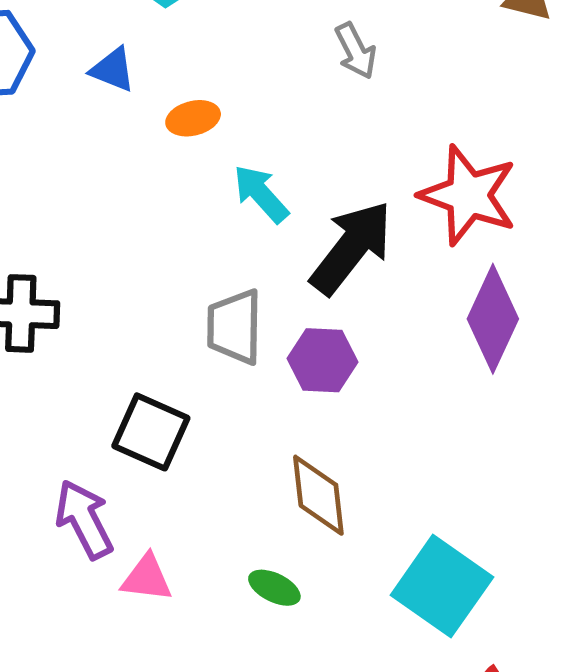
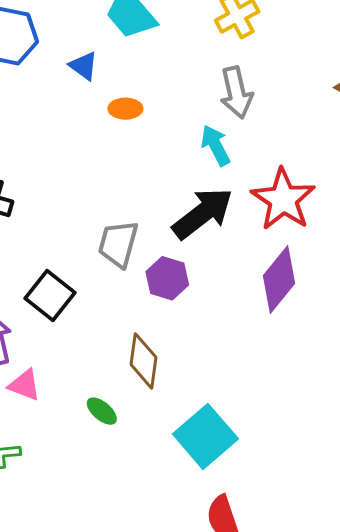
gray arrow: (356, 51) -> (236, 93), size x1.4
cyan arrow: (261, 194) -> (215, 145), moved

